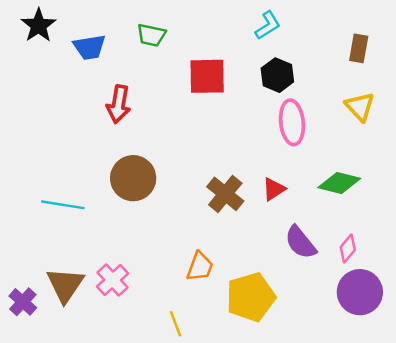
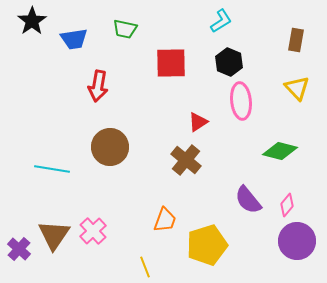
red triangle: (274, 189) -> (198, 122), moved

